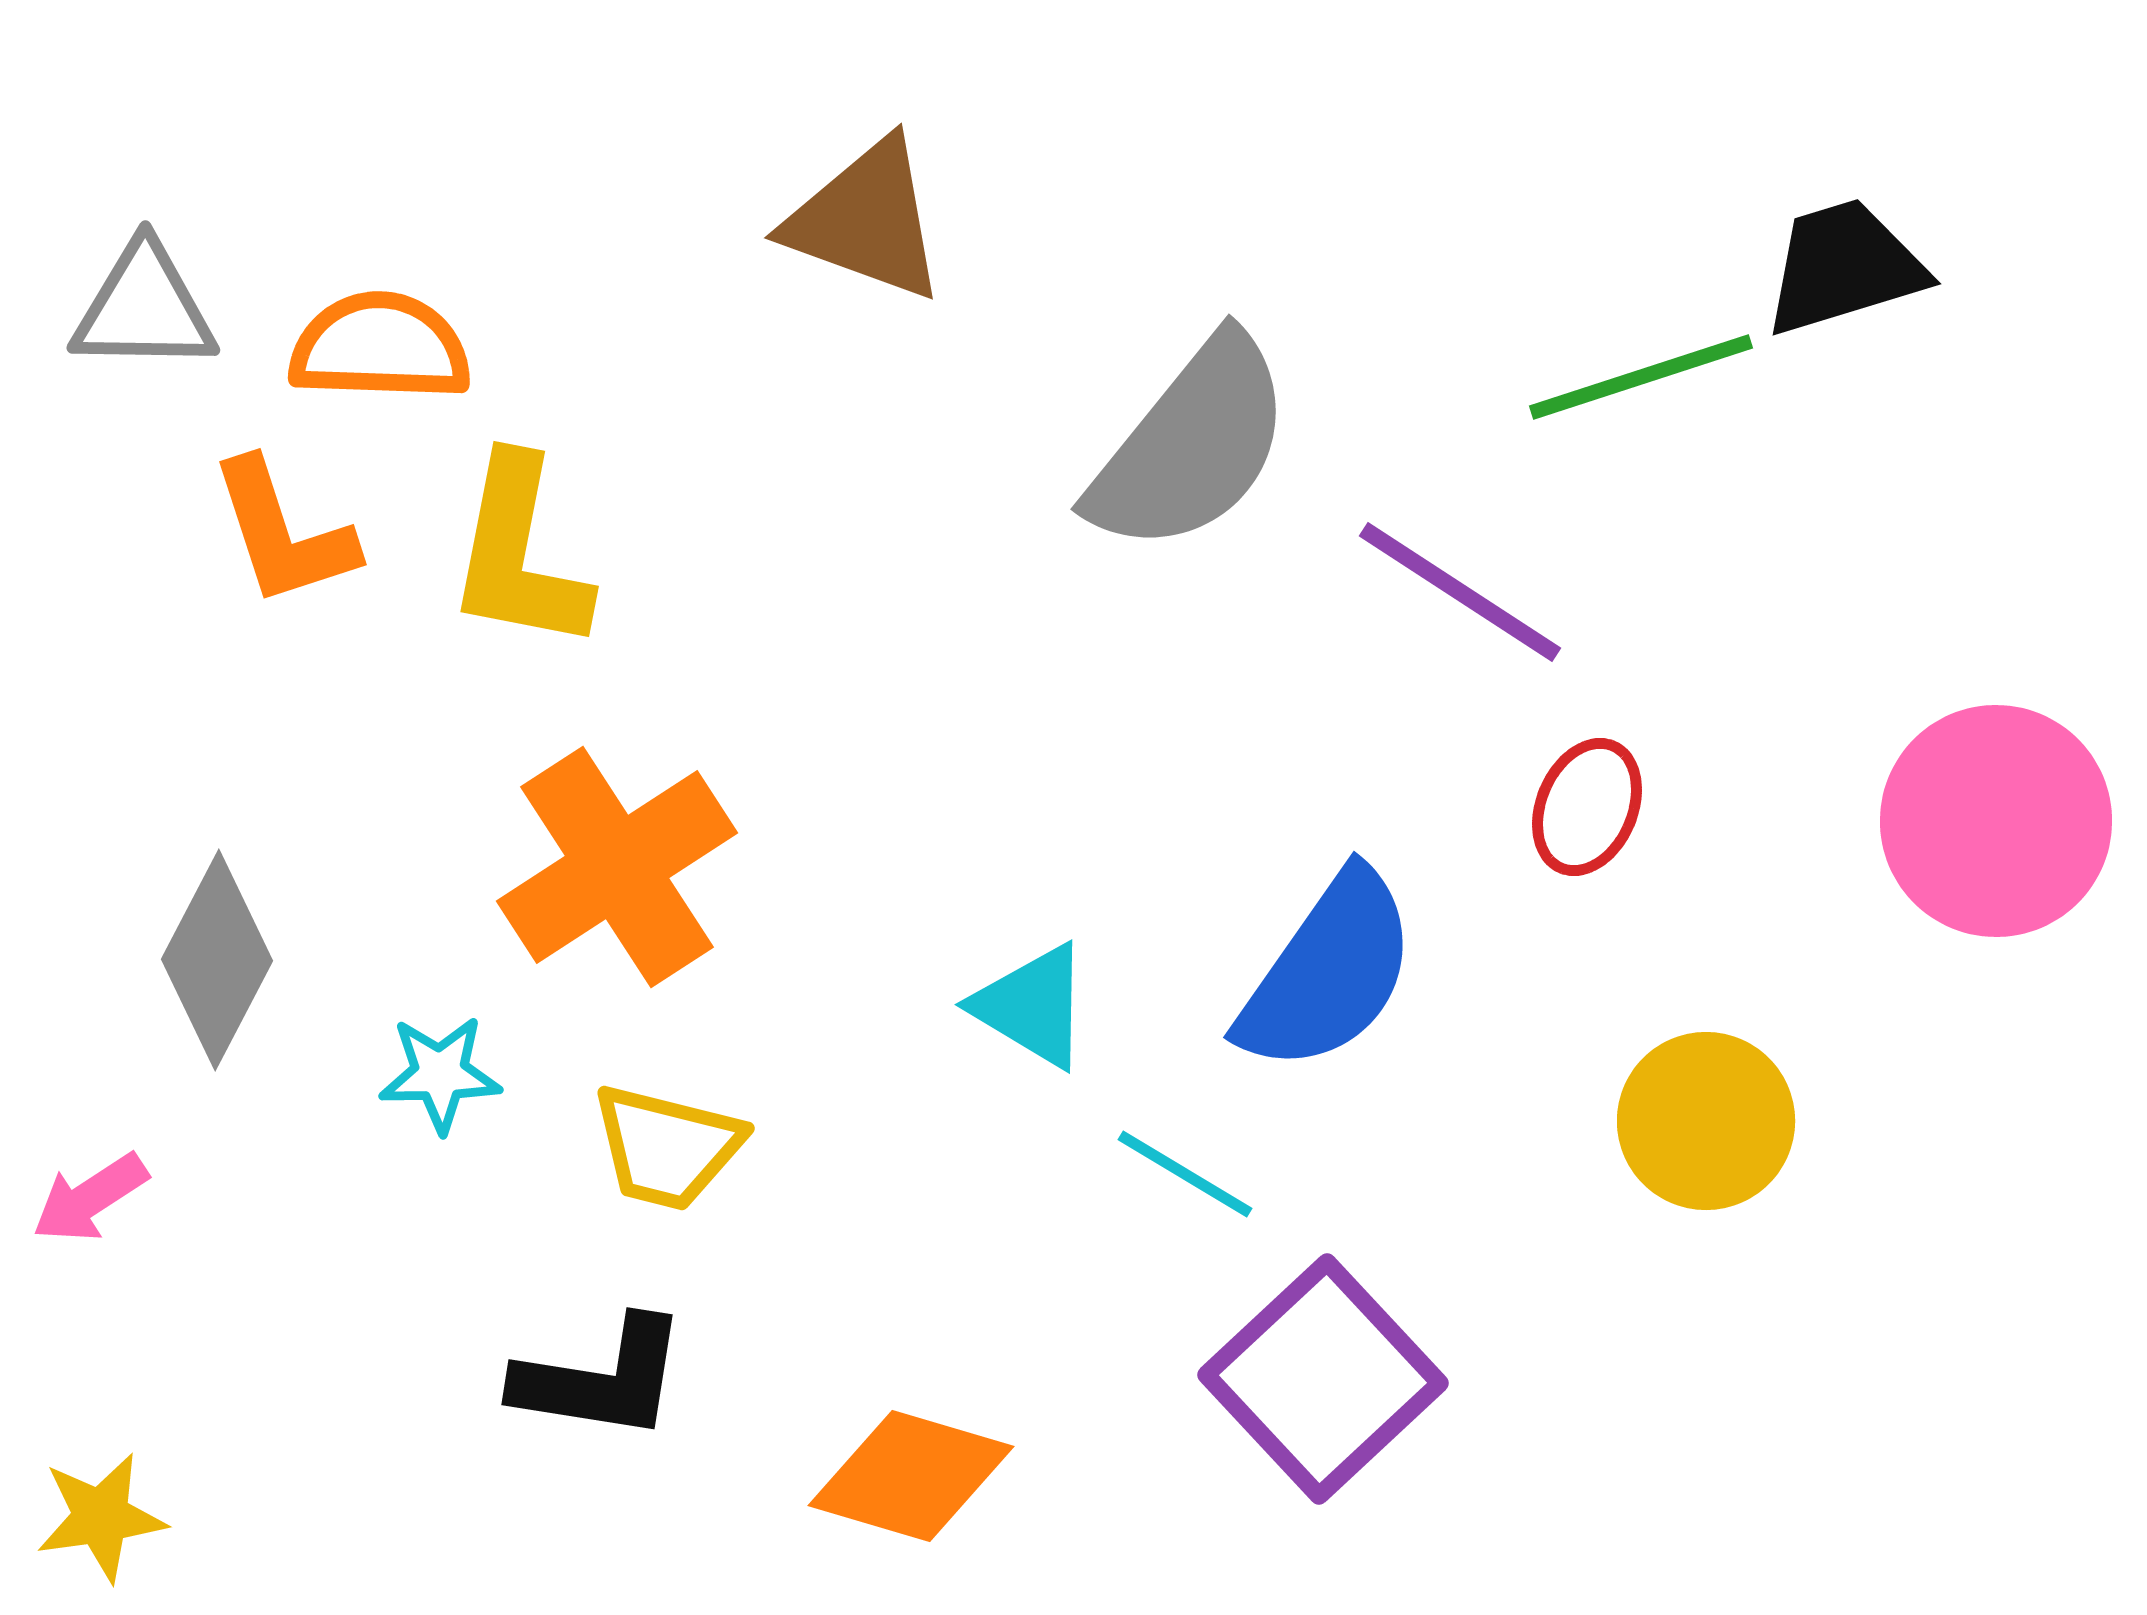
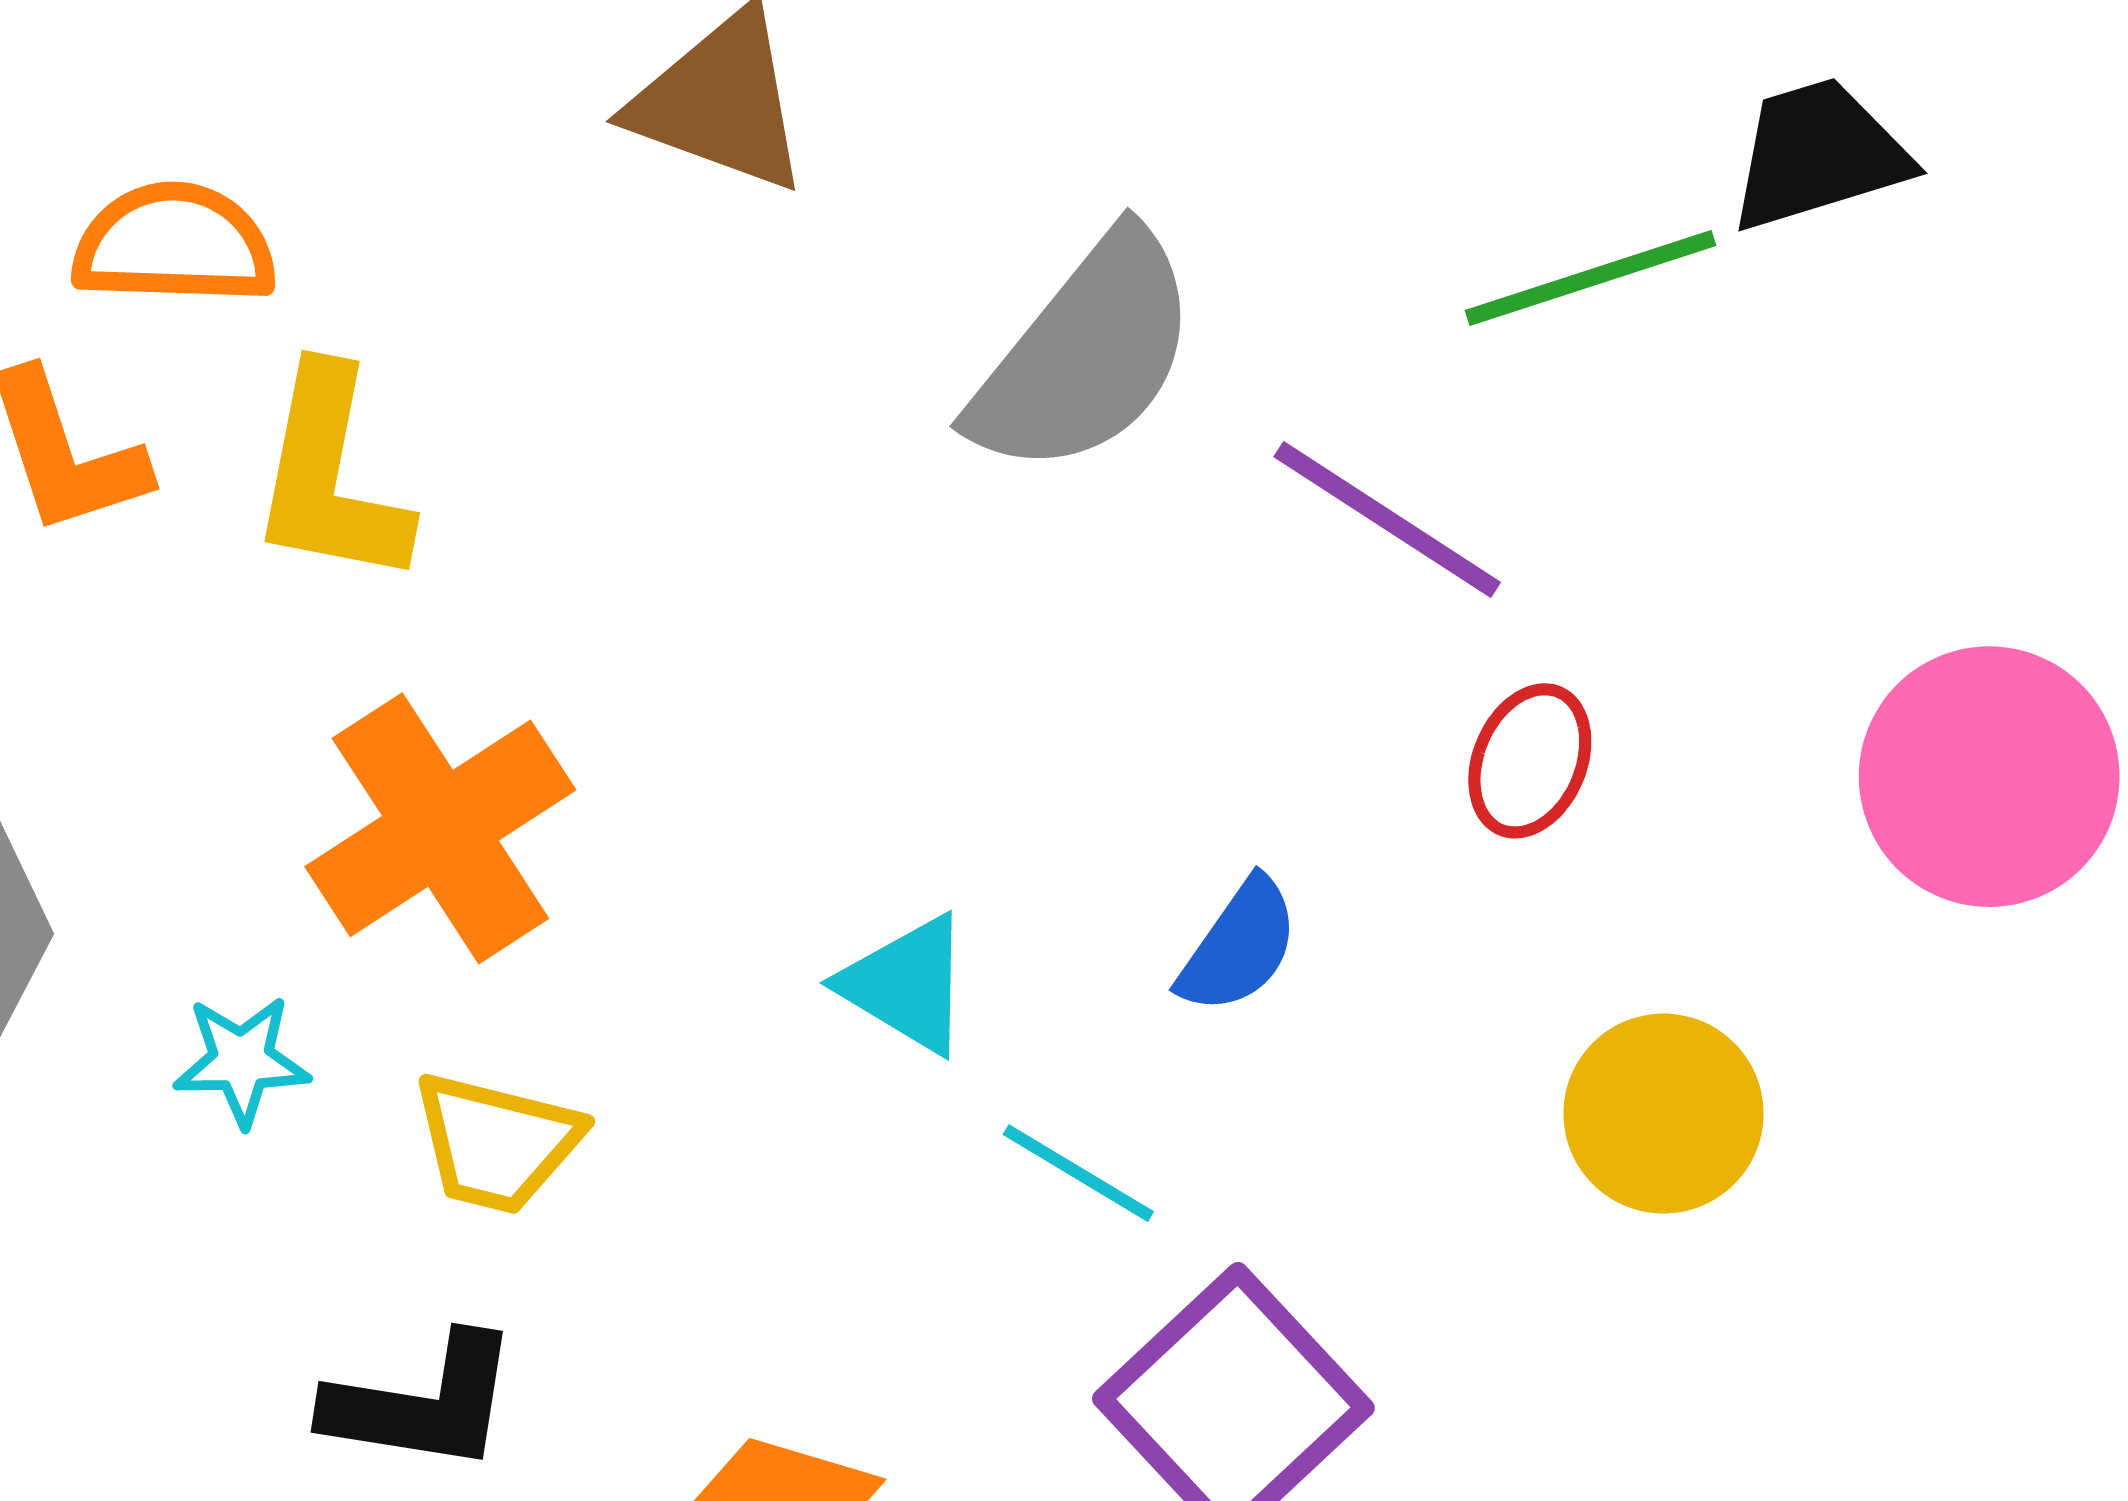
blue semicircle: (1328, 972) -> (1239, 946), size x0.6

